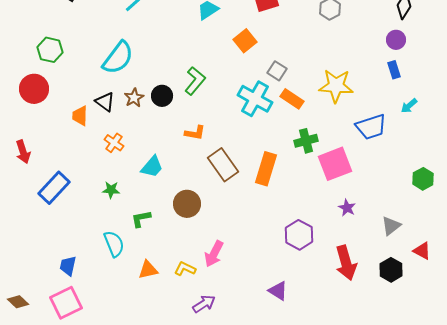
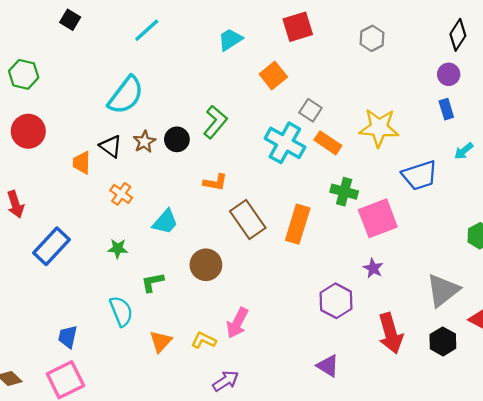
green hexagon: (50, 50) -> (24, 74), moved
green cross: (306, 141) -> (344, 192), turned 30
purple star: (347, 208) -> (373, 268), moved
gray triangle: (391, 226) -> (443, 290), size x1.5
orange triangle: (148, 270) -> (161, 341), turned -35
purple triangle: (278, 291) -> (328, 366), moved

